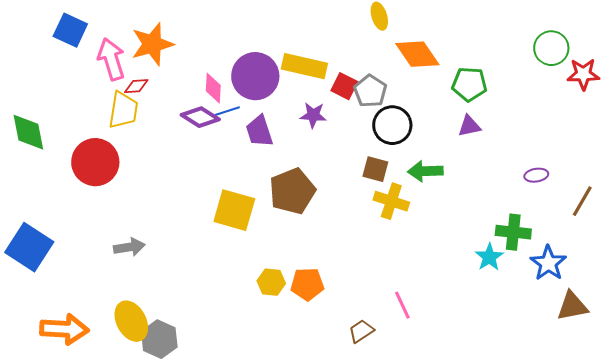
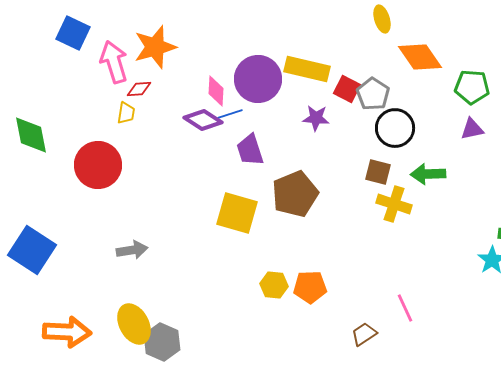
yellow trapezoid: (123, 110) -> (126, 113), size x0.6
purple trapezoid: (259, 131) -> (250, 150), moved

